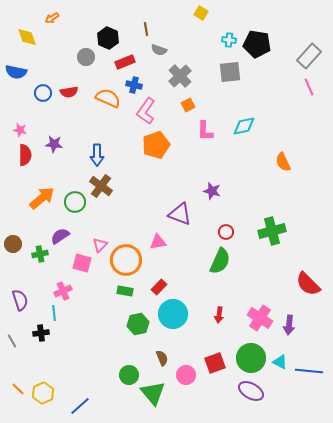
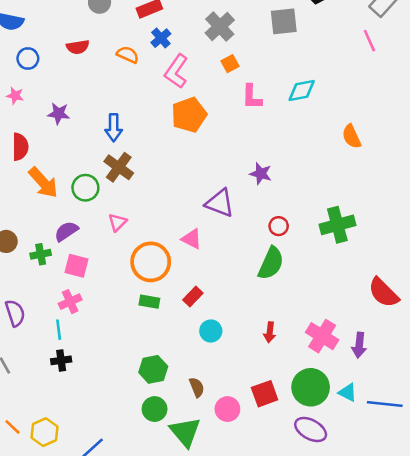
blue cross: (134, 85) -> (161, 38), turned 35
pink line: (309, 87) -> (369, 41), moved
blue circle: (43, 93) -> (28, 59), moved
orange semicircle: (108, 98) -> (128, 55), size x0.7
red semicircle: (25, 155) -> (20, 147), moved
orange arrow: (42, 198) -> (43, 183), turned 88
pink triangle: (158, 242) -> (192, 239), turned 36
pink triangle: (100, 245) -> (117, 222), moved
pink square: (82, 263) -> (76, 266), moved
cyan circle: (173, 314) -> (211, 331), size x0.6
green hexagon: (138, 324) -> (153, 369), moved
black cross: (41, 333) -> (61, 360), moved

